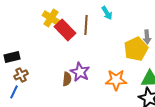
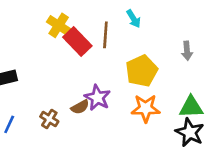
yellow pentagon: (136, 49) -> (142, 71), moved
brown cross: (21, 75) -> (49, 119), moved, turned -32
brown semicircle: (67, 79) -> (80, 107), turned 56

